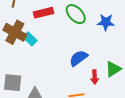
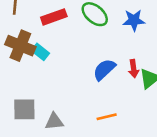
red arrow: (95, 77) -> (134, 69), moved

